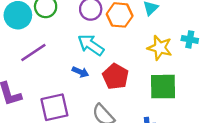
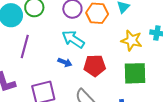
purple line: (33, 52) -> (25, 46), turned -40
red pentagon: (116, 76) -> (95, 66), turned -30

